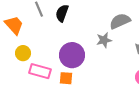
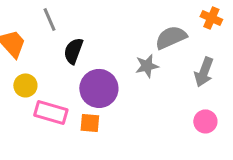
black semicircle: (62, 13) -> (73, 51), moved

